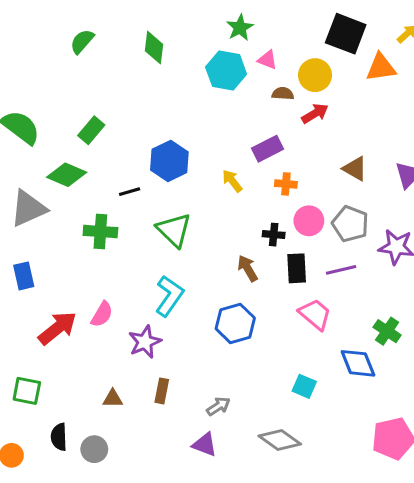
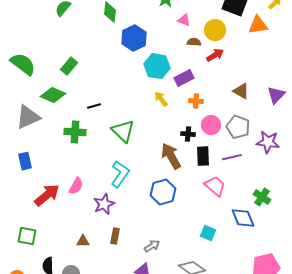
cyan hexagon: (226, 71) -> (157, 66), moved
blue hexagon: (169, 161) -> (134, 38), moved
brown arrow: (248, 268) -> (171, 156), size x1.5

